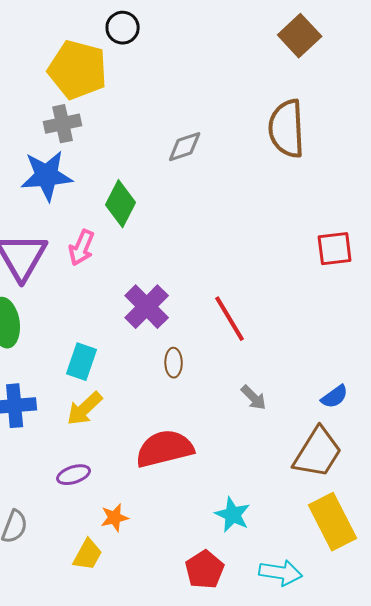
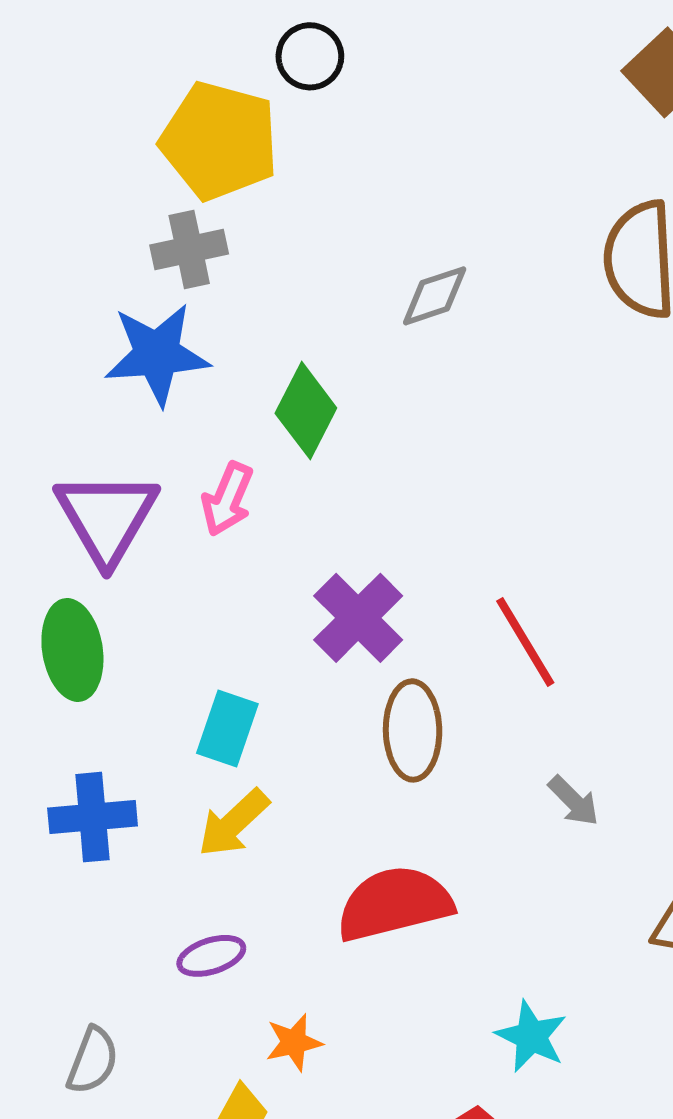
brown ellipse: (174, 363) -> (413, 730), size x1.6

